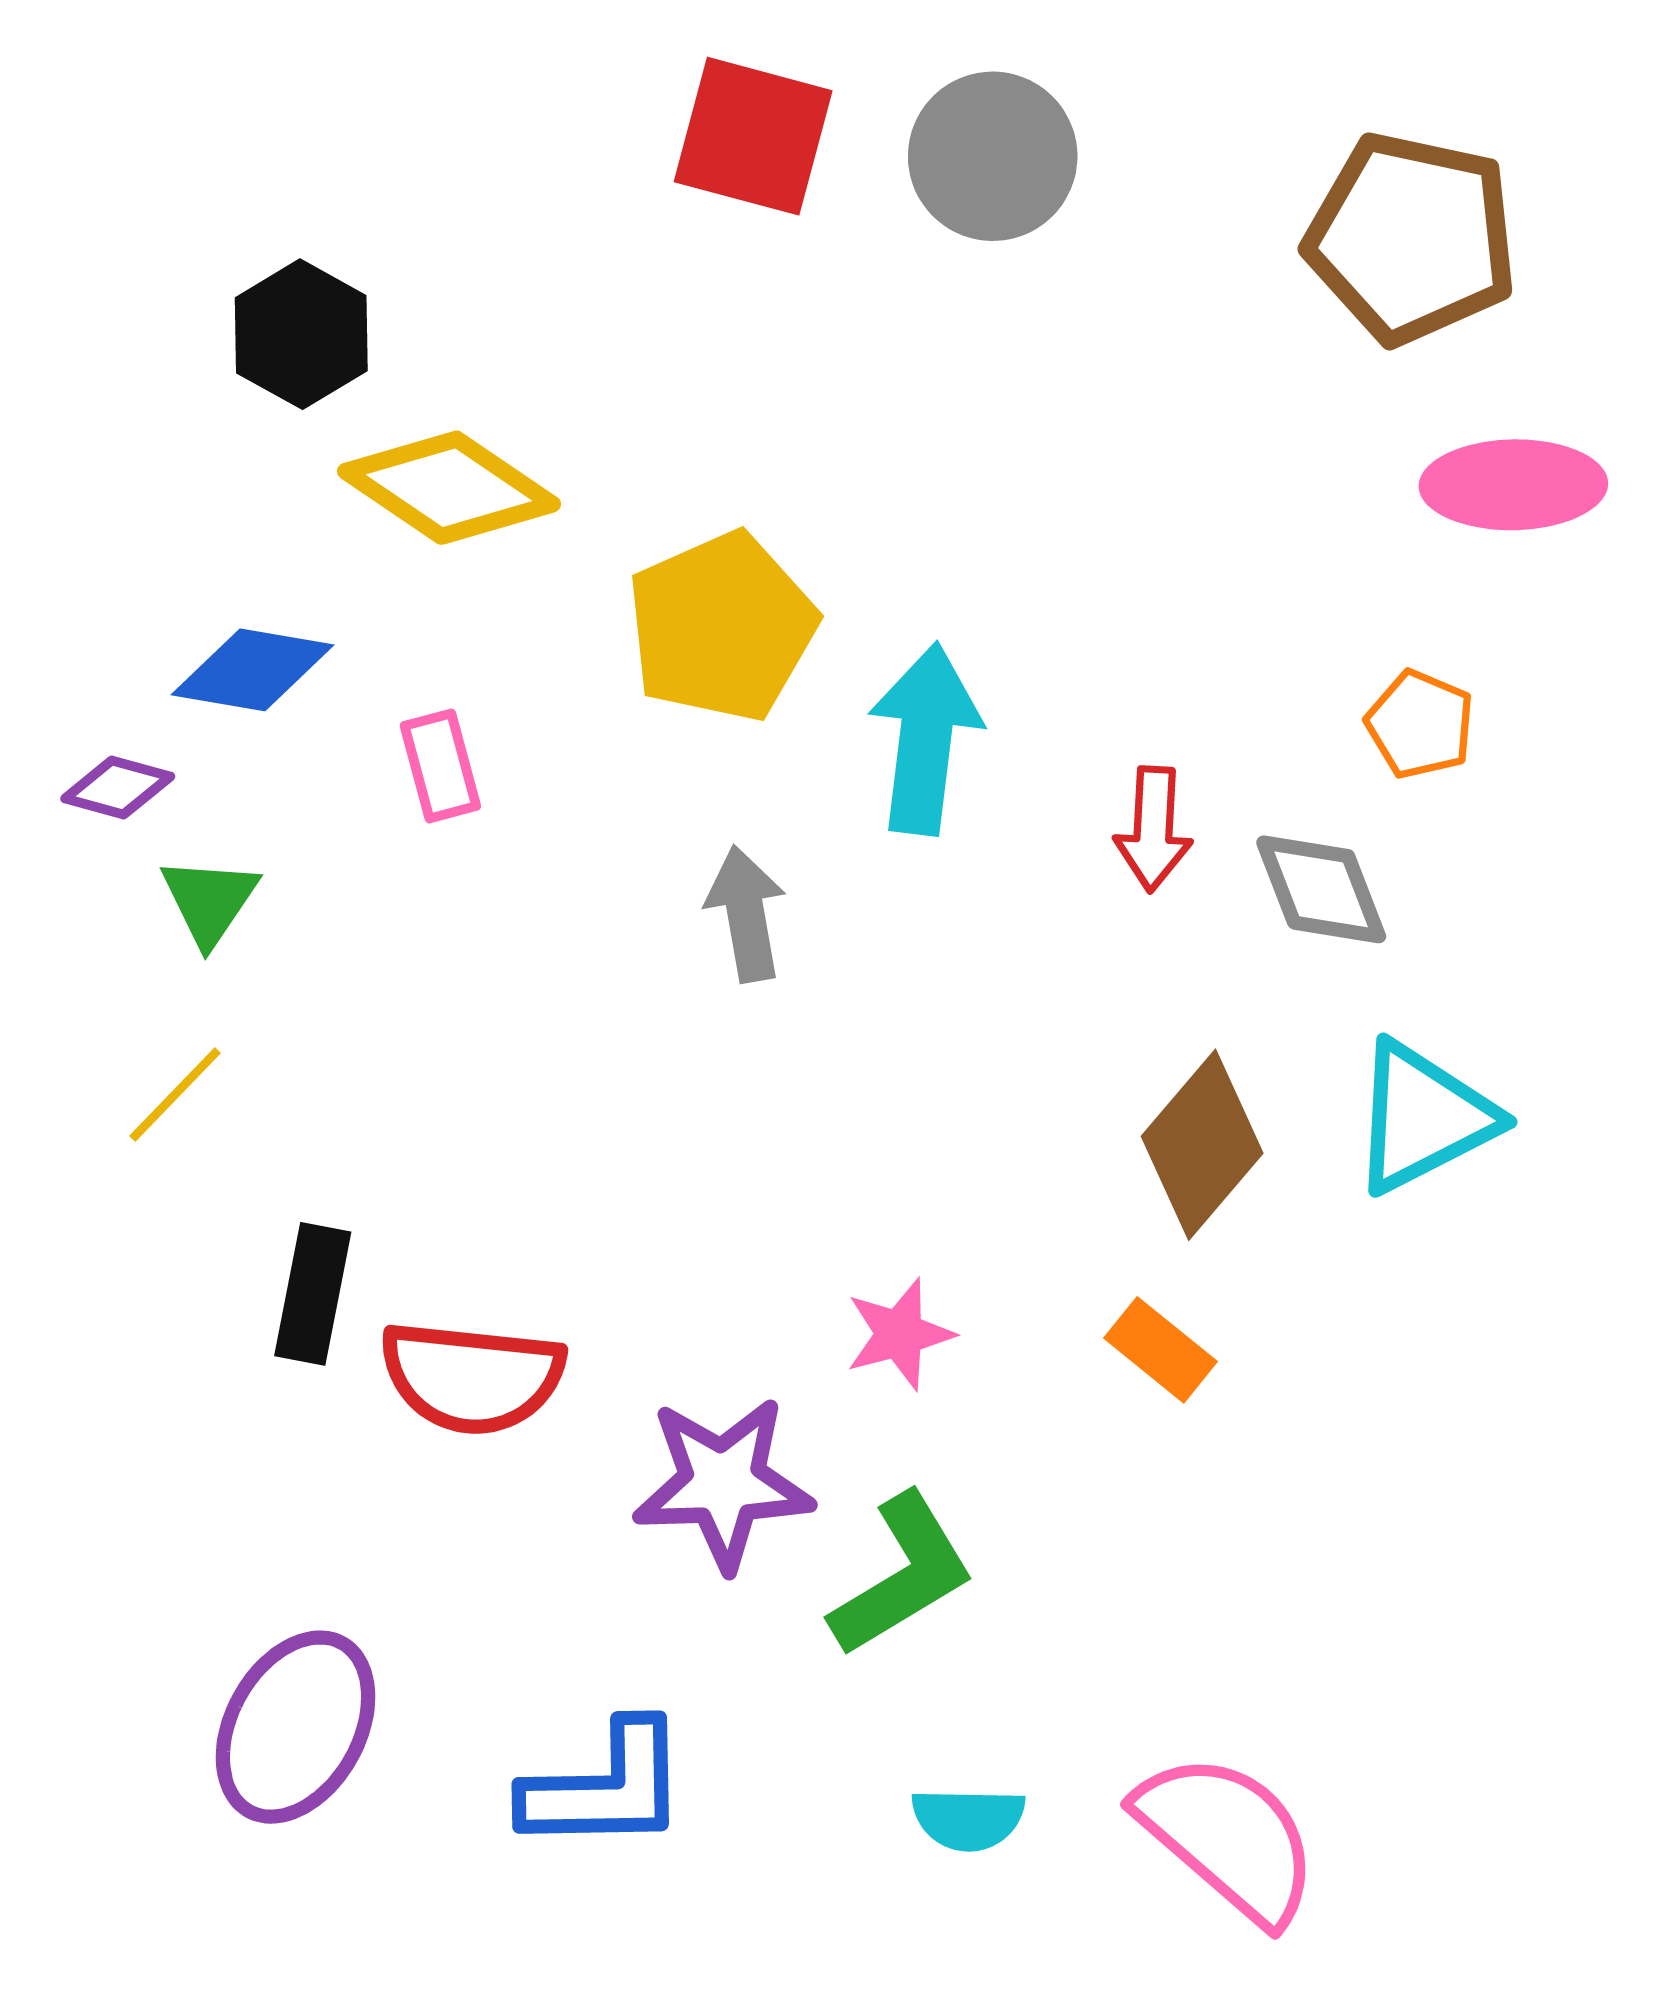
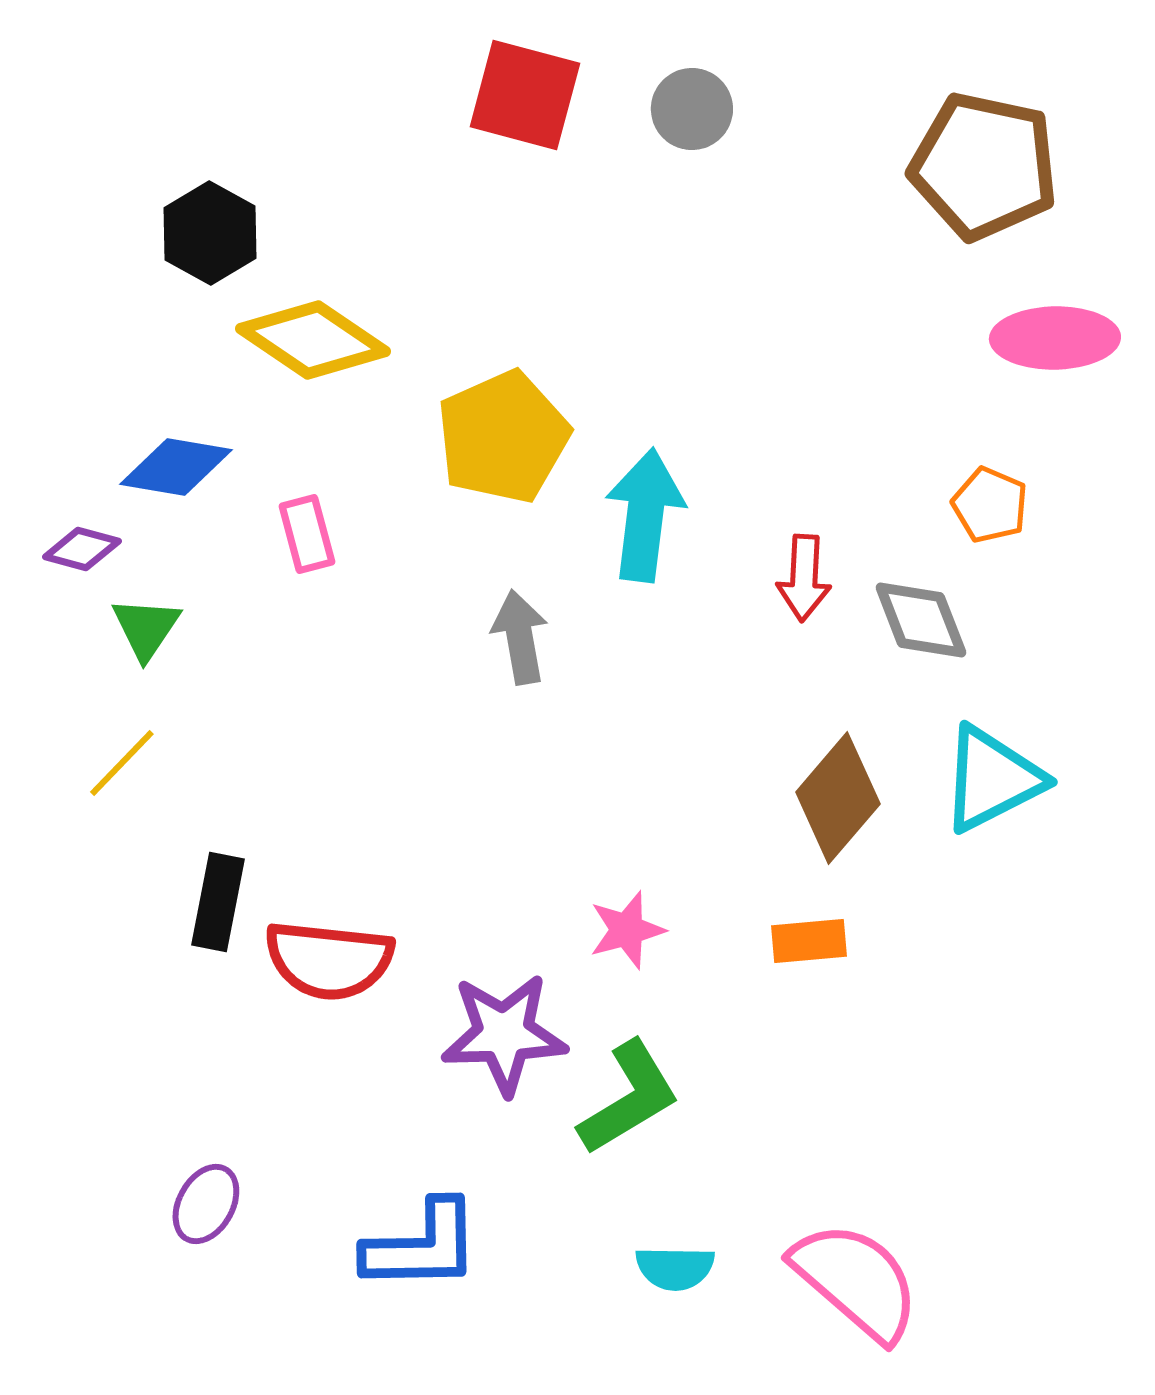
gray circle: (993, 156) -> (692, 109), size x0.7
orange rectangle: (1161, 1350) -> (809, 941), turned -44
purple ellipse: (296, 1727) -> (206, 1204), size x0.6

